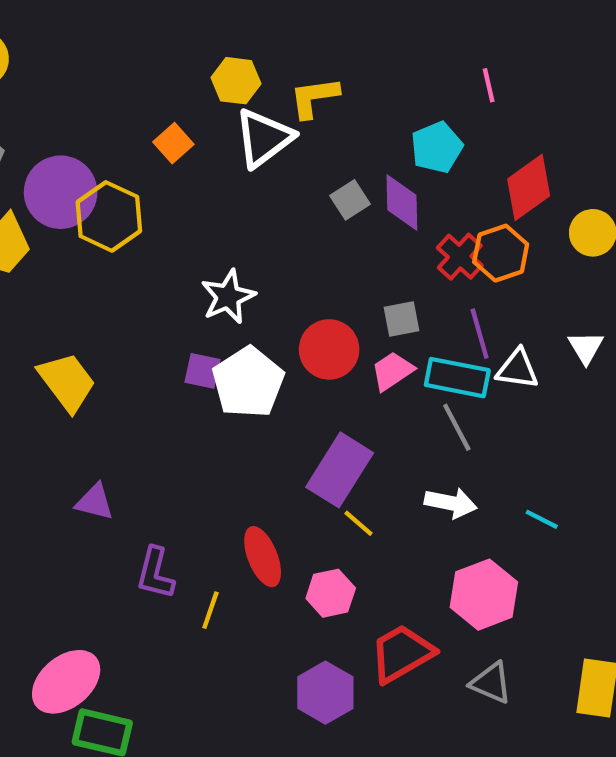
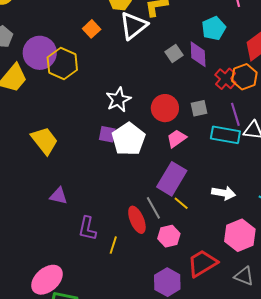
red circle: (329, 349) -> (165, 108), moved
pink trapezoid: (392, 371) -> (177, 138), moved
gray line: (457, 427) -> (153, 208), moved

